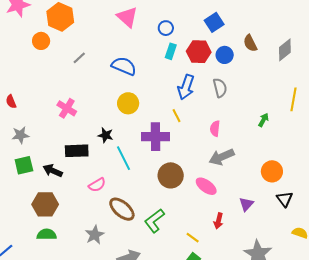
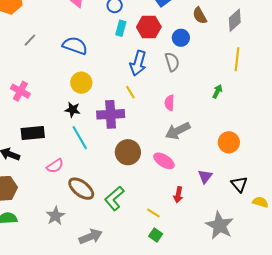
blue circle: (225, 55) -> (181, 38), moved
yellow line: (293, 99) -> (237, 59), moved
black star: (106, 135) -> (73, 110), moved
black triangle: (285, 199) -> (239, 184), moved

